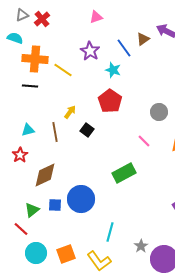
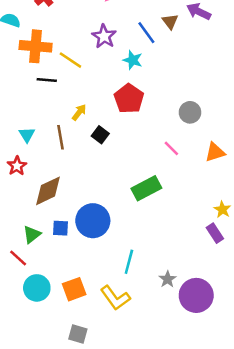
brown triangle: (143, 39) -> (170, 21), turned -32
black line: (30, 86) -> (47, 80), moved
cyan triangle: (28, 130) -> (27, 135), turned -48

